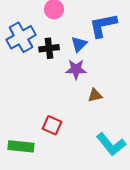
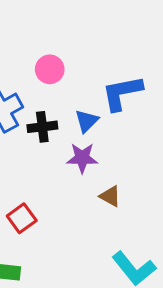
brown triangle: (95, 95) -> (110, 196), turned 42
red square: (52, 125) -> (22, 218), moved, turned 30

